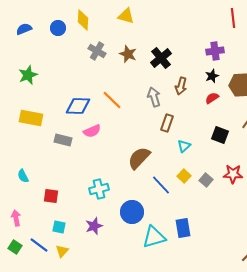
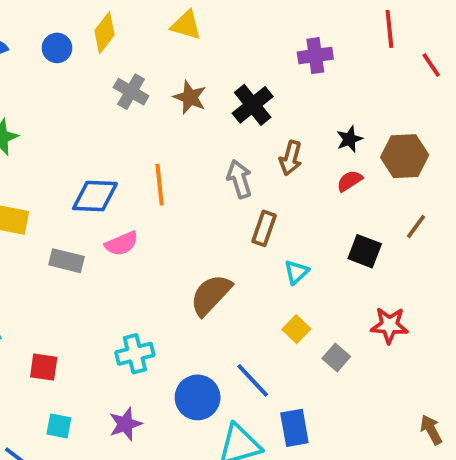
yellow diamond: (83, 20) -> (104, 33), turned 35
purple cross: (215, 51) -> (315, 56), moved
orange line: (112, 100) -> (160, 185), turned 40
gray square: (206, 180) -> (336, 358), moved
blue line: (161, 185) -> (253, 380), moved

